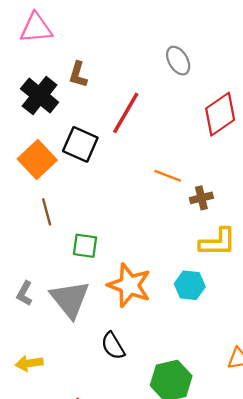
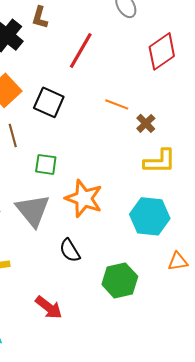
black square: (80, 144) -> (49, 102), moved
brown cross: (201, 198) -> (146, 123), turned -30
cyan hexagon: (190, 285) -> (150, 216), moved, size x1.5

